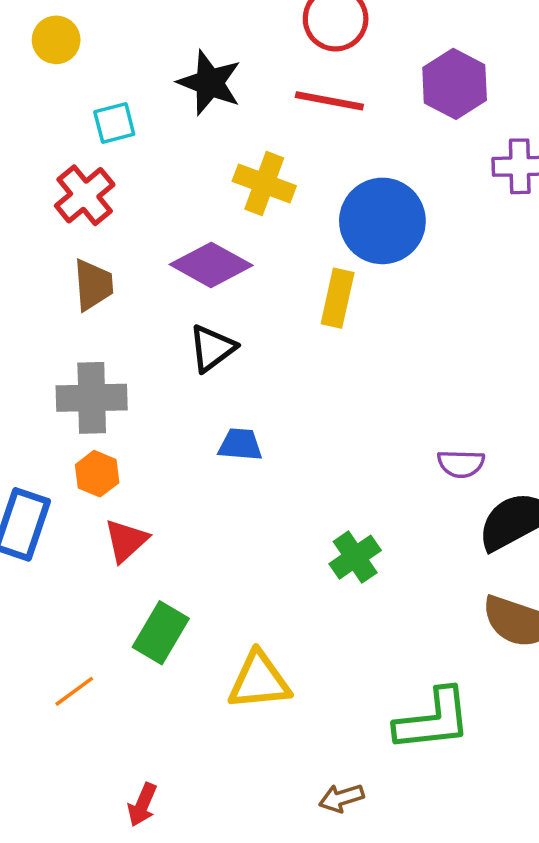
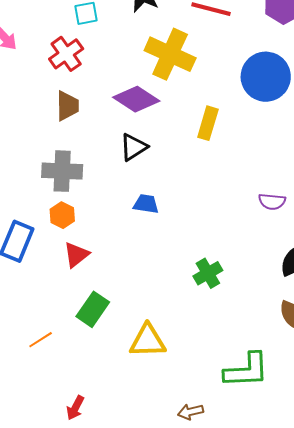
yellow cross: (264, 183) -> (170, 54), size x1.4
blue circle: (382, 221) -> (266, 77), moved
purple semicircle: (461, 464) -> (272, 202), moved

